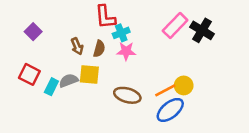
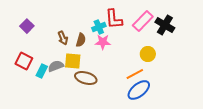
red L-shape: (105, 17) -> (114, 19), moved
yellow circle: (184, 85) -> (148, 54), moved
brown ellipse: (127, 95) -> (86, 78), moved

